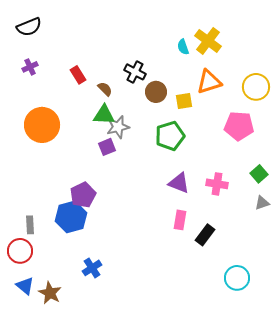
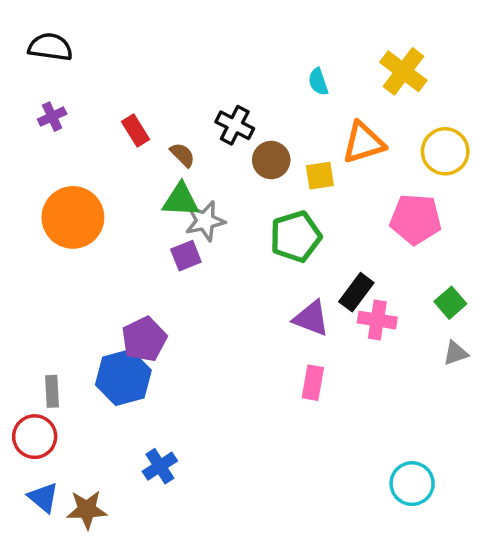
black semicircle: (29, 27) -> (50, 47), turned -150
yellow cross: (208, 41) -> (403, 71), moved
black rectangle: (205, 235) -> (356, 292), moved
brown star: (50, 293) -> (87, 510), turned -30

